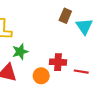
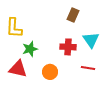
cyan triangle: (84, 26) -> (91, 40), moved
red cross: (58, 62) -> (68, 47), moved

